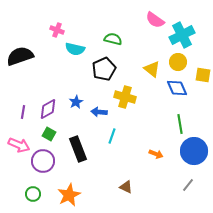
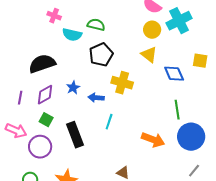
green semicircle: (113, 39) -> (96, 25), moved
black semicircle: (20, 56) -> (42, 64), moved
yellow circle: (178, 62) -> (152, 30), moved
orange arrow: (156, 154) -> (153, 140), size x1.6
gray line: (188, 185) -> (194, 171), moved

